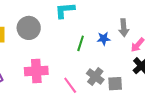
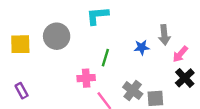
green line: (81, 43) -> (105, 58), moved
pink cross: (36, 71) -> (86, 78), moved, size x0.7

